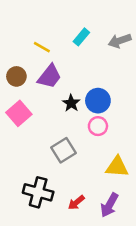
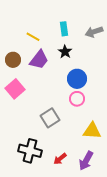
cyan rectangle: (81, 37) -> (64, 29), turned -48
black star: (71, 103) -> (65, 52), moved

